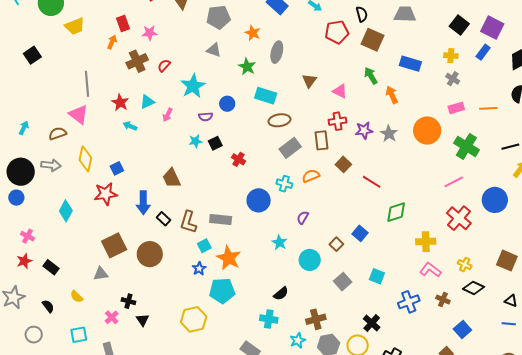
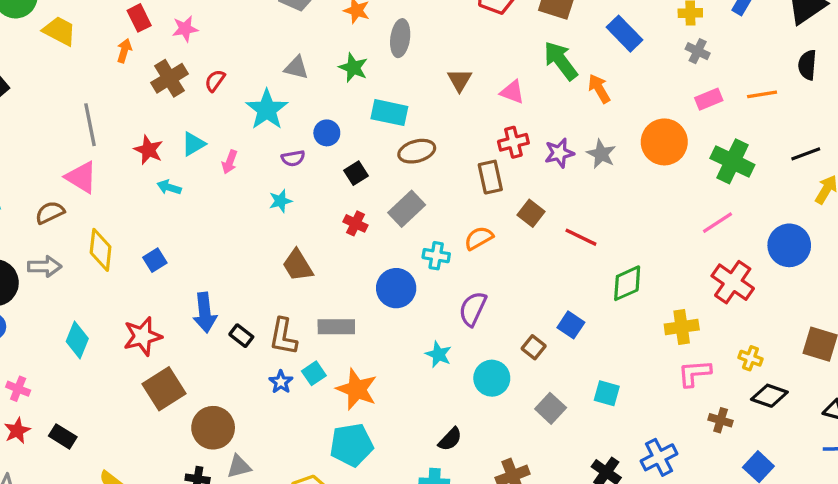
yellow trapezoid: (75, 26) -> (59, 31), turned -125
gray triangle: (214, 50) -> (296, 68), moved
blue rectangle: (410, 64) -> (625, 34), turned 35
green arrow: (371, 76) -> (561, 61), size x1.4
black square: (215, 143) -> (356, 173), moved
gray rectangle: (290, 148) -> (407, 209), moved
brown trapezoid: (172, 178) -> (298, 265), moved
red star: (106, 194) -> (142, 336), moved
purple semicircle: (303, 218) -> (473, 309), size x1.5
brown circle: (150, 254) -> (213, 428), moved
blue star: (199, 269) -> (281, 382), moved
pink L-shape: (430, 270) -> (694, 373), turned -35
gray triangle: (101, 274) -> (239, 466), moved
blue cross: (409, 302) -> (659, 457), moved

